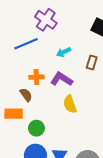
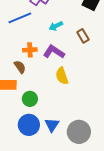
brown rectangle: (92, 63) -> (83, 36), turned -48

